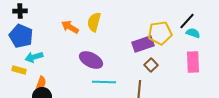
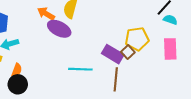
yellow pentagon: (160, 33) -> (137, 39), moved
purple rectangle: (143, 44) -> (113, 54), moved, turned 50
purple ellipse: (91, 60) -> (59, 29), moved

